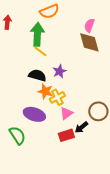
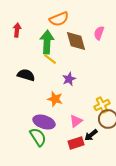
brown diamond: (89, 42) -> (76, 41), moved
black semicircle: (37, 75) -> (26, 75), moved
yellow cross: (57, 97) -> (102, 105), moved
green semicircle: (17, 135) -> (38, 137), moved

